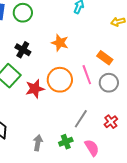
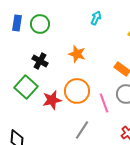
pink line: (87, 75) -> (104, 103), moved
gray line: (81, 119) -> (82, 130), moved

